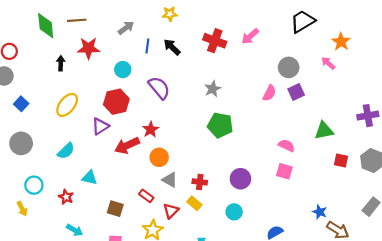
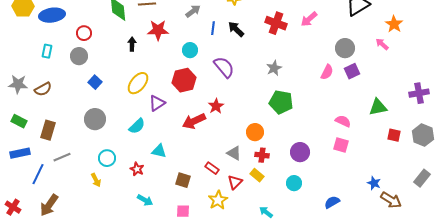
purple triangle: (100, 126) -> (157, 103), moved
orange circle: (159, 157) -> (255, 132), moved

